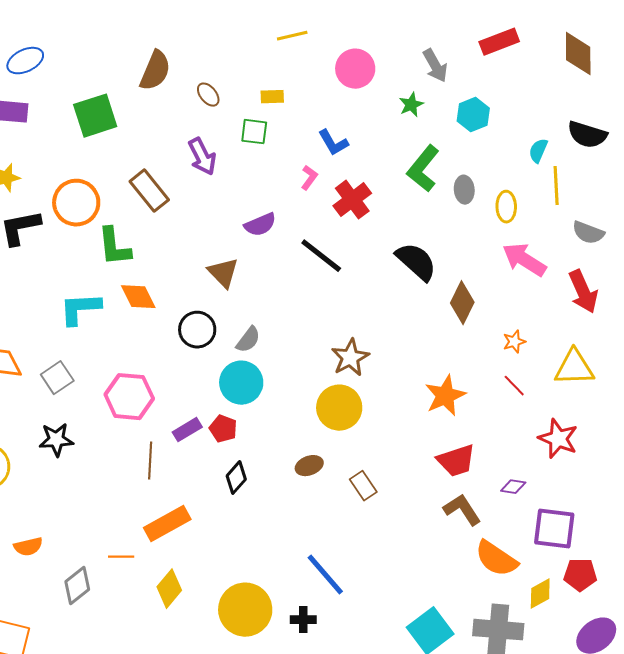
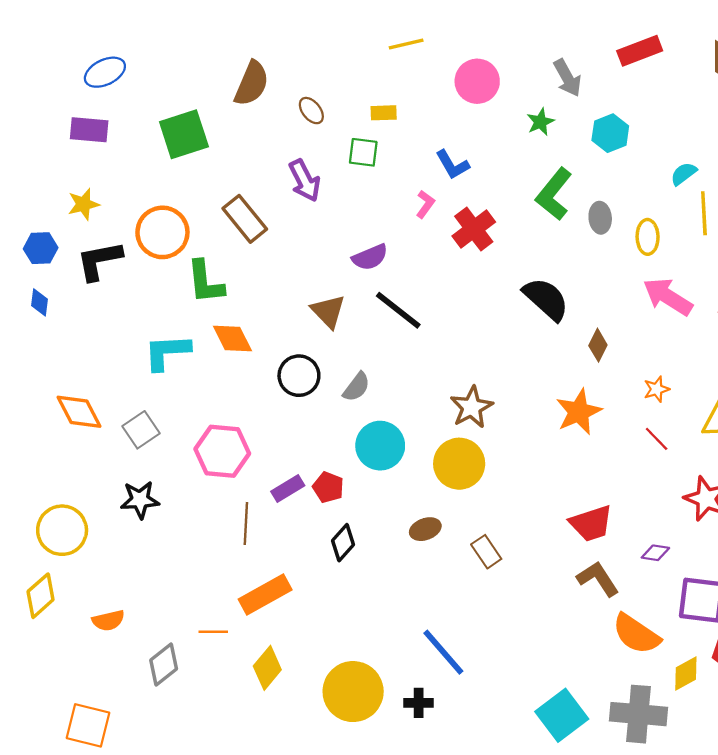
cyan semicircle: (538, 151) -> (684, 174), turned 30
black line: (321, 256) -> (398, 310), moved
brown diamond: (462, 303) -> (598, 345), size x0.7
cyan circle: (241, 383) -> (380, 446), moved
orange star: (445, 396) -> (579, 412), moved

